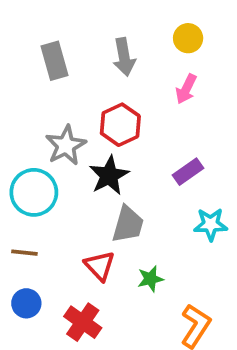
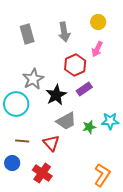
red hexagon: (120, 125) -> (75, 65), moved
purple rectangle: (188, 172) -> (84, 89), moved
gray trapezoid: (128, 224) -> (66, 121), turned 45
brown line: (24, 253) -> (22, 141), moved
green star: (150, 279) -> (89, 127), moved

